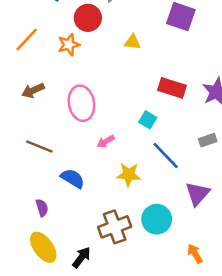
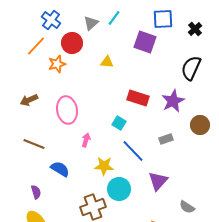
orange line: (27, 40) -> (36, 46), moved
pink arrow: (106, 141) -> (86, 140), turned 136
cyan circle: (157, 219) -> (119, 189), moved

